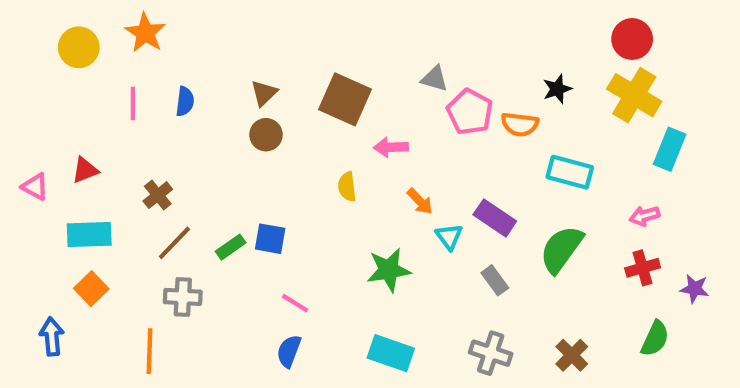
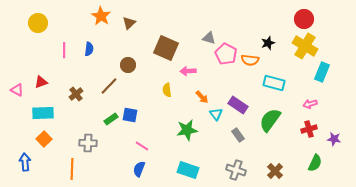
orange star: (145, 33) -> (101, 16), moved
brown triangle: (264, 93) -> (129, 23), moved
brown line: (174, 243) -> (109, 86), moved

